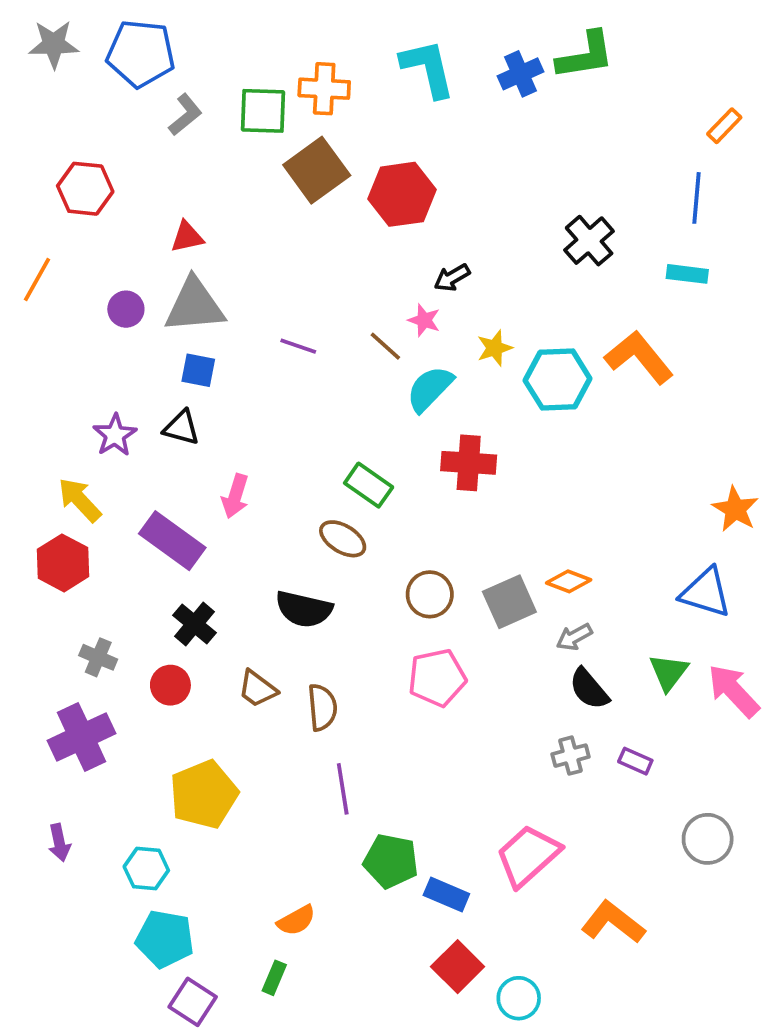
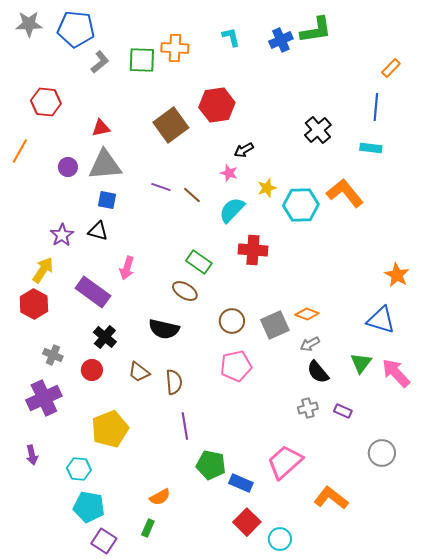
cyan L-shape: (428, 68) -> (231, 37), size x0.6
brown square: (317, 170) -> (171, 125), moved
brown line: (385, 346) -> (192, 195), moved
yellow arrow: (80, 500) -> (43, 270), turned 76

